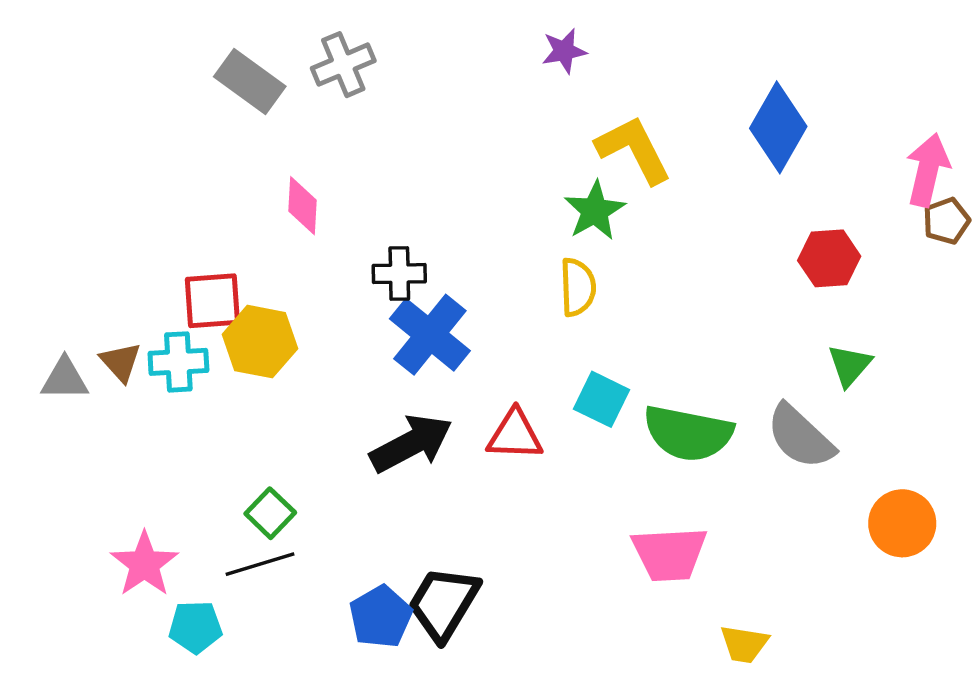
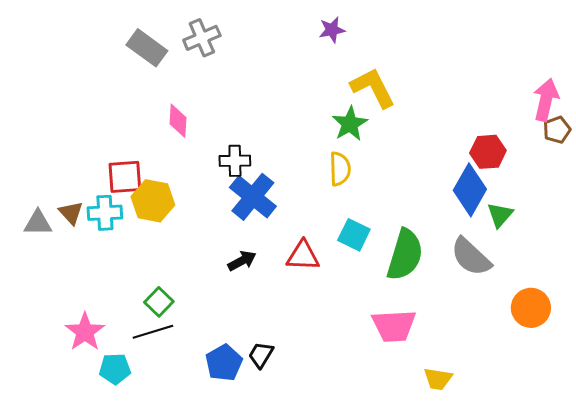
blue diamond: (778, 127) -> (470, 190), moved
green semicircle: (688, 433) -> (405, 255), turned -84
black arrow: (411, 443) -> (242, 261), size x0.6
black trapezoid: (443, 603) -> (261, 355), size x0.6

